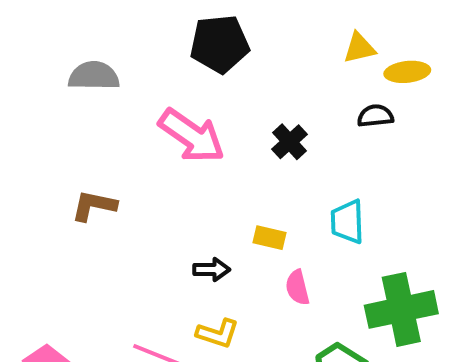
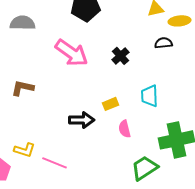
yellow rectangle: (270, 238) -> (110, 104), turned -35
black arrow: (212, 270) -> (82, 120), size x1.4
yellow L-shape: (218, 333) -> (24, 150), moved

